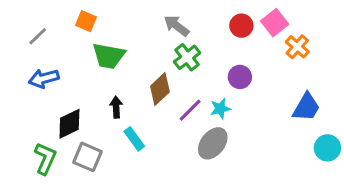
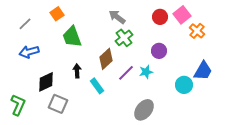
orange square: (86, 21) -> (57, 14), turned 32
green trapezoid: (109, 56) -> (72, 37), turned 60
cyan rectangle: (134, 139) -> (97, 86), moved
gray ellipse: (213, 143) -> (144, 110), moved
cyan circle: (327, 148) -> (184, 85), moved
green L-shape: (45, 158) -> (18, 105), moved

